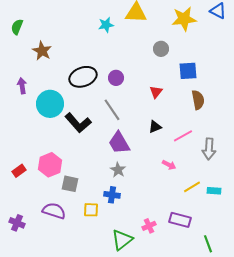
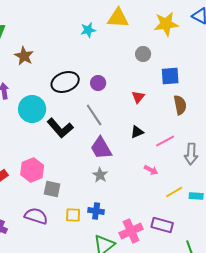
blue cross: (112, 195) -> (96, 211), moved
pink cross: (149, 226) -> (131, 231), size x1.6

